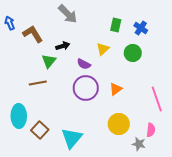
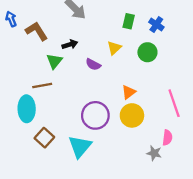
purple circle: (86, 88) -> (95, 115), moved
cyan ellipse: (19, 116) -> (27, 109), moved
yellow circle: (119, 124) -> (132, 115), moved

